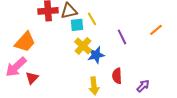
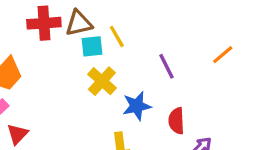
blue star: (96, 55) -> (137, 106), moved
red semicircle: (117, 76) -> (176, 121), moved

